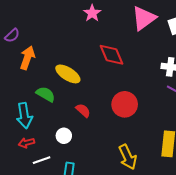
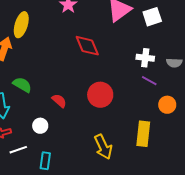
yellow ellipse: (68, 74) -> (21, 25), moved, turned 75

